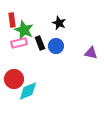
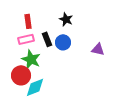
red rectangle: (12, 20) -> (28, 21), moved
green star: (24, 30) -> (31, 59), moved

